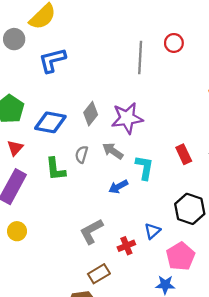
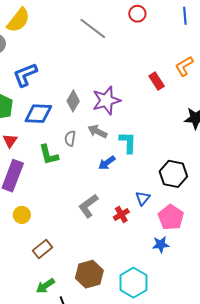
red circle: (174, 43) -> (137, 14), moved
gray line: (140, 57) -> (93, 28), moved, turned -48
blue L-shape: (52, 60) -> (25, 75), moved
red rectangle: (184, 154) -> (157, 81), moved
brown rectangle: (99, 274) -> (42, 249), moved

